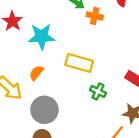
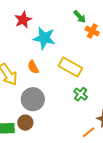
orange semicircle: (36, 73) -> (33, 67), turned -80

